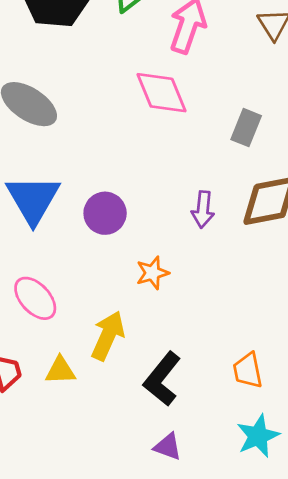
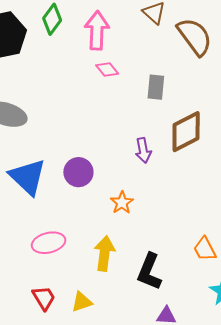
pink diamond: (161, 93) -> (107, 69), moved, size x0.6
pink ellipse: (35, 298) -> (49, 243), turned -44
yellow triangle: (60, 370) -> (82, 302), moved

